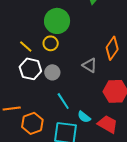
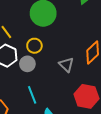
yellow circle: (51, 43) -> (34, 46), moved

